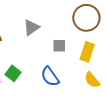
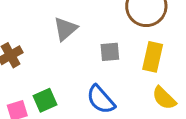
green square: (13, 73) -> (45, 100), turned 35

